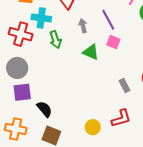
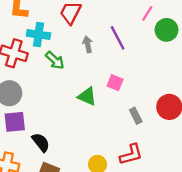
green arrow: (55, 40) -> (55, 60), turned -30
pink square: (113, 42) -> (115, 83), moved
green triangle: (91, 52) -> (87, 96), moved

